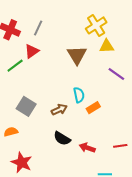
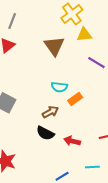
cyan semicircle: (79, 95) -> (59, 87), turned 112
brown arrow: (59, 109) -> (50, 112), moved

